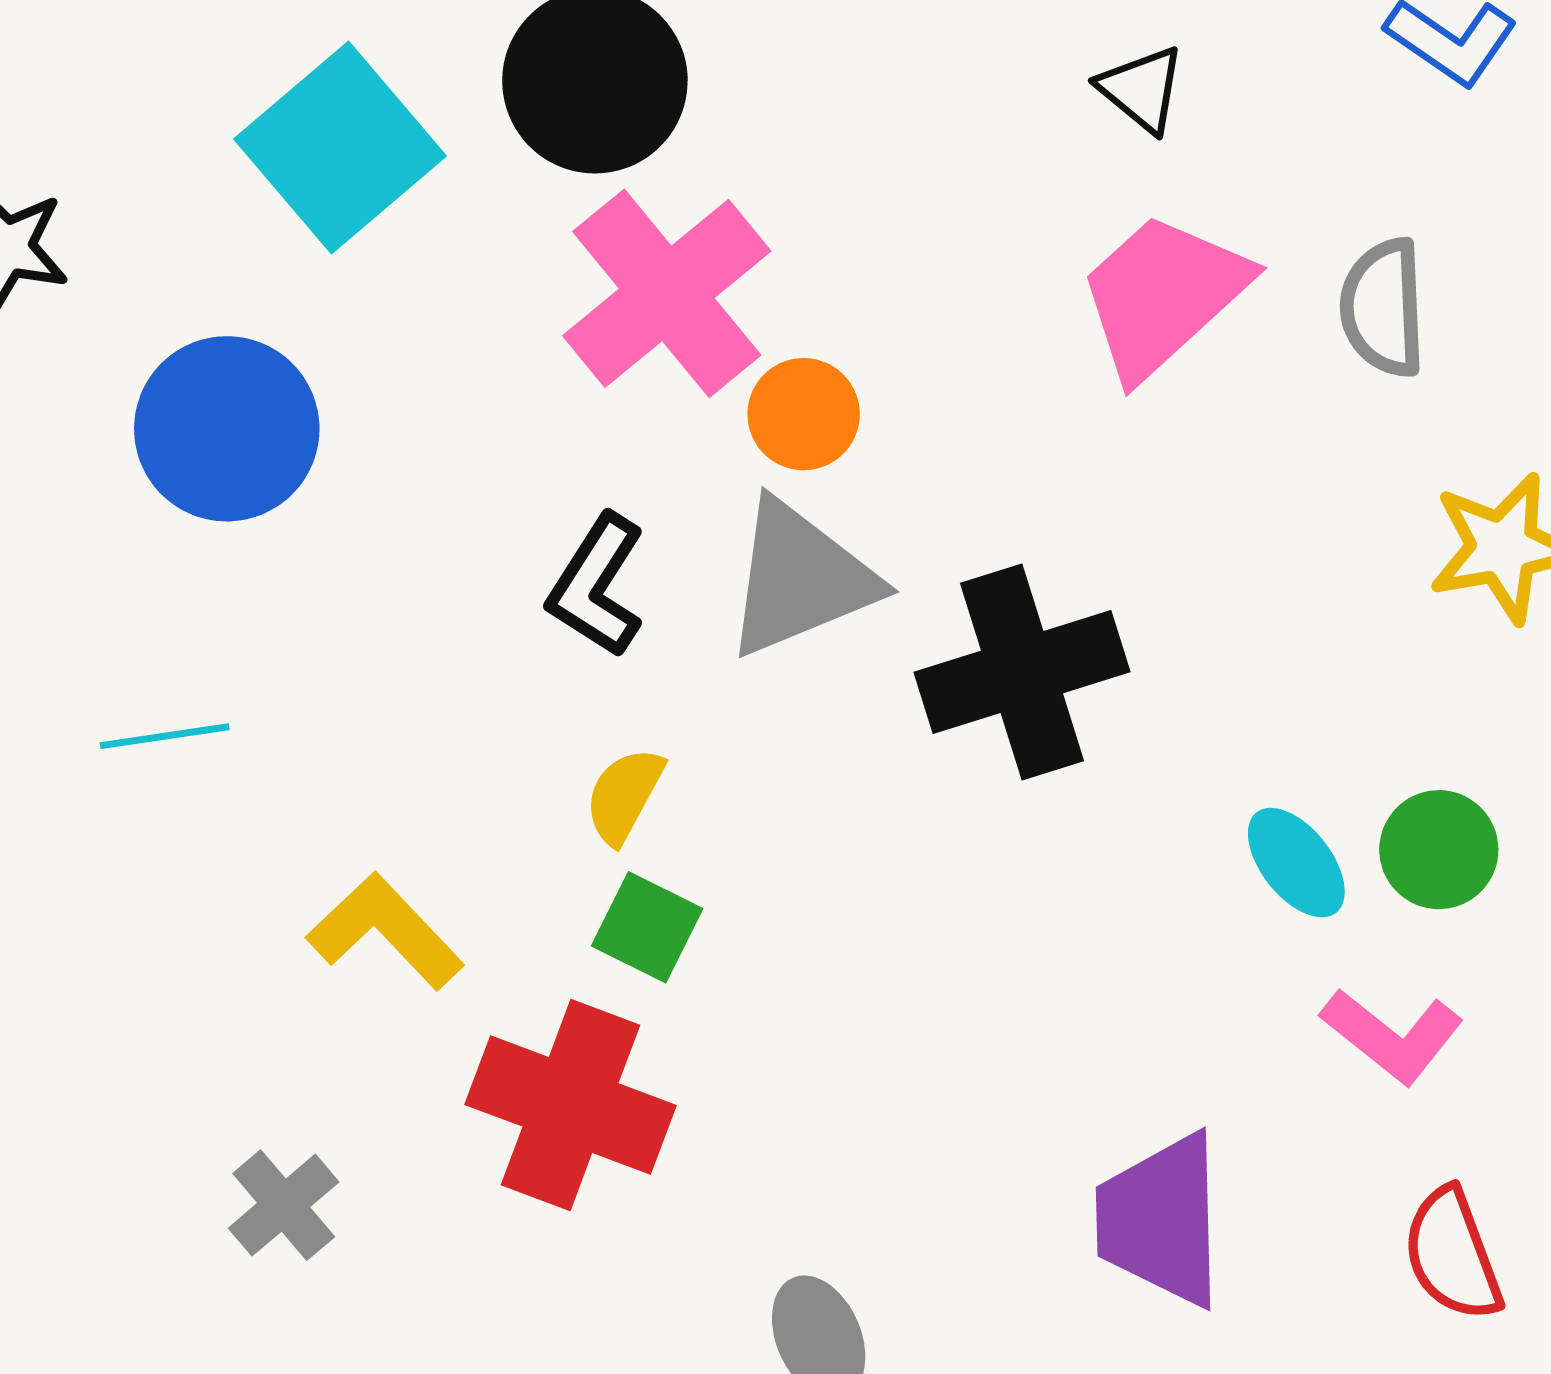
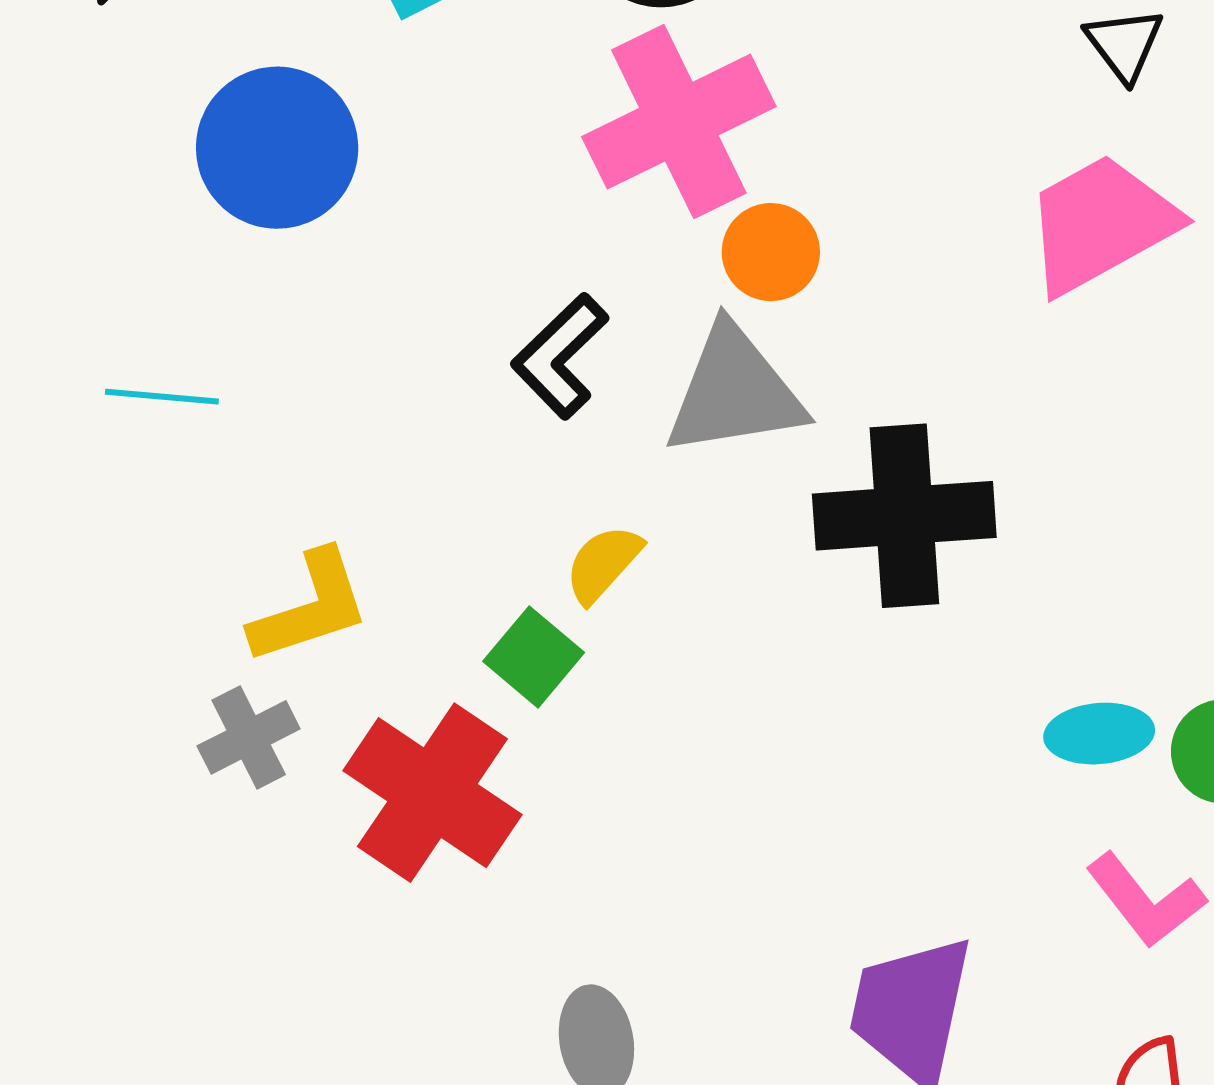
yellow semicircle: (624, 795) -> (603, 564), moved
cyan ellipse: (1296, 863) -> (1099, 734), turned -70
yellow L-shape: (385, 931) -> (310, 607), turned 102
gray cross: (284, 1205) -> (249, 737), moved

